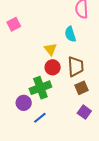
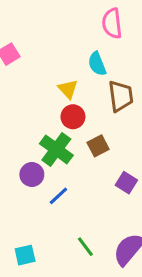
brown trapezoid: (76, 67) -> (121, 96), moved
green cross: (40, 88) -> (56, 149), turned -30
brown square: (82, 88) -> (98, 146), moved

